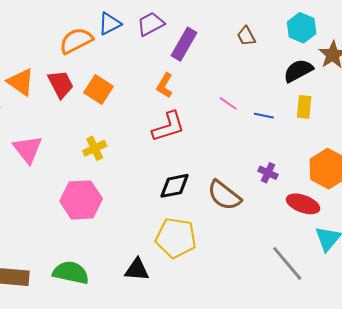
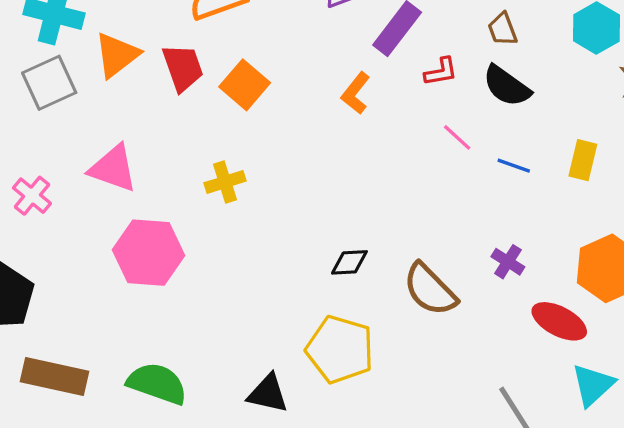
black semicircle: (298, 71) -> (507, 86), moved, turned -124
orange triangle: (21, 82) -> (117, 55), turned 40
red L-shape: (168, 127) -> (441, 72), moved, size x0.6
pink triangle: (28, 149) -> (113, 168), turned -40
black diamond: (175, 186) -> (349, 262), size x0.7
pink hexagon: (81, 200) -> (148, 253), moved

